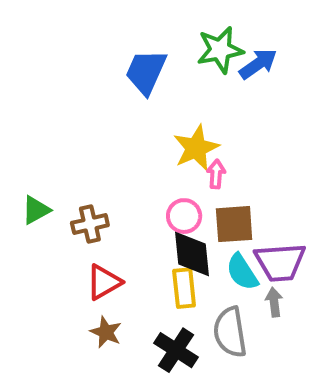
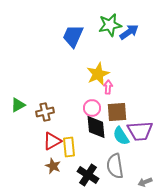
yellow rectangle: (184, 288) -> (69, 147), moved
gray arrow: (274, 302) -> (145, 182), moved, turned -104

